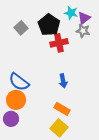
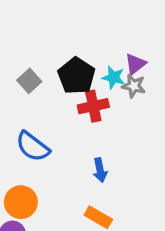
cyan star: (71, 13) -> (113, 77), moved
blue semicircle: (19, 82) -> (33, 147), moved

